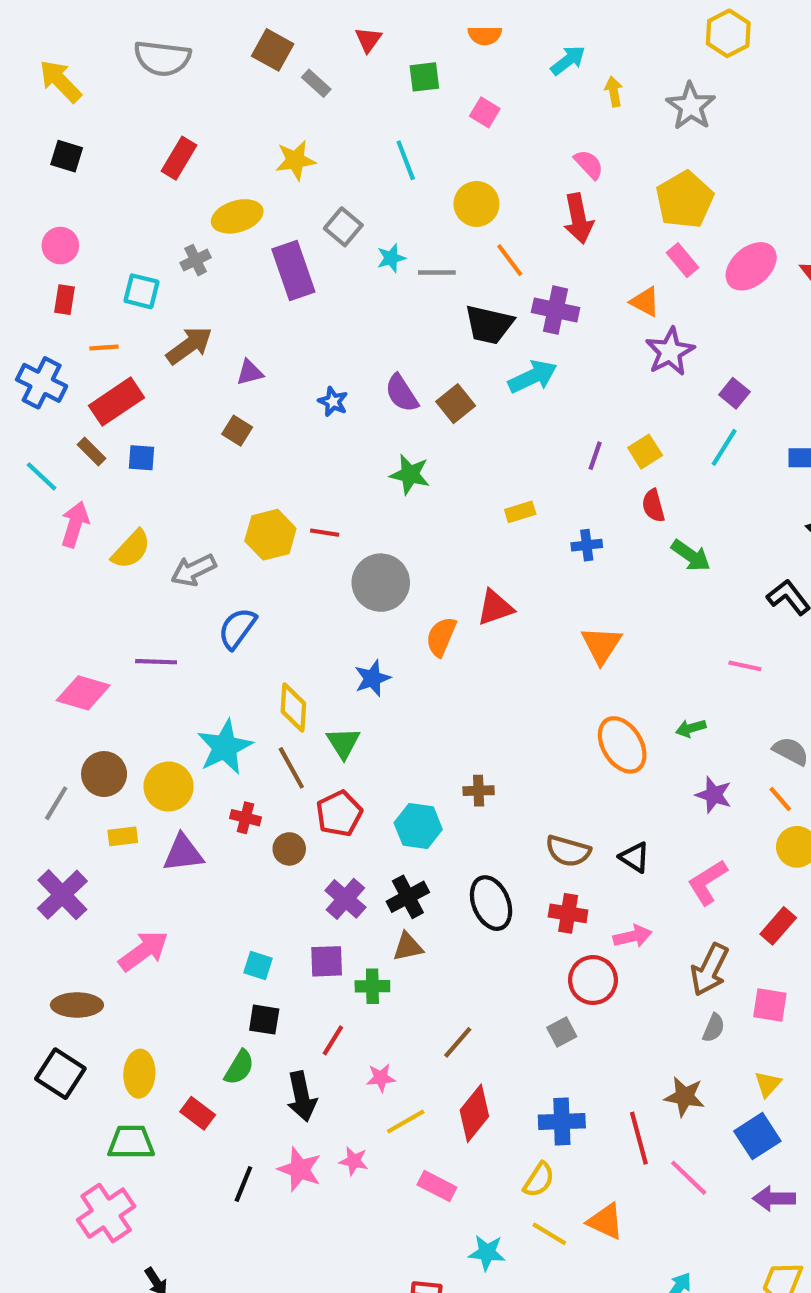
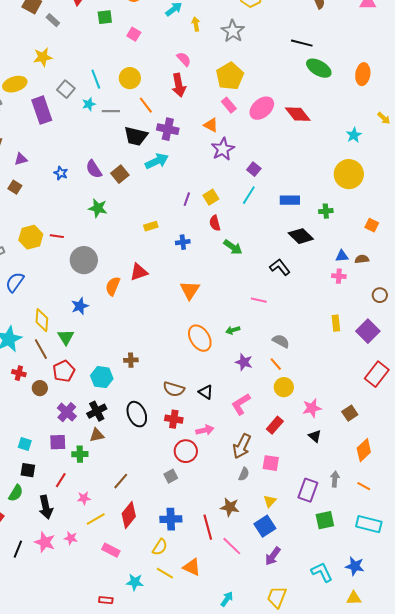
cyan line: (406, 160) -> (96, 79), moved
purple arrow: (774, 1198) -> (273, 556), turned -54

